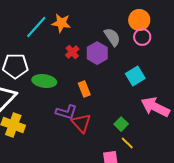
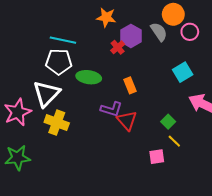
orange circle: (139, 20) -> (173, 14), moved
cyan line: (36, 27) -> (63, 40), moved, turned 60
purple hexagon: (97, 53) -> (131, 36), moved

